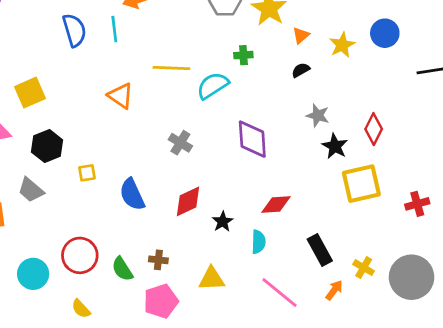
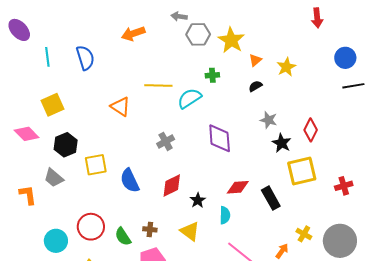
cyan line: (114, 29) -> (47, 57), moved
blue circle: (385, 33) -> (345, 58), moved
gray cross: (180, 143) -> (166, 141), turned 30
yellow square: (87, 173) -> (96, 165), size x1.6
black rectangle: (320, 250) -> (271, 198), moved
yellow triangle: (212, 279) -> (190, 231), moved, turned 40

